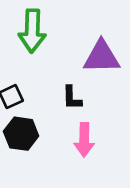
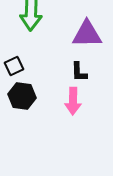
black L-shape: (72, 98) -> (79, 72), moved

